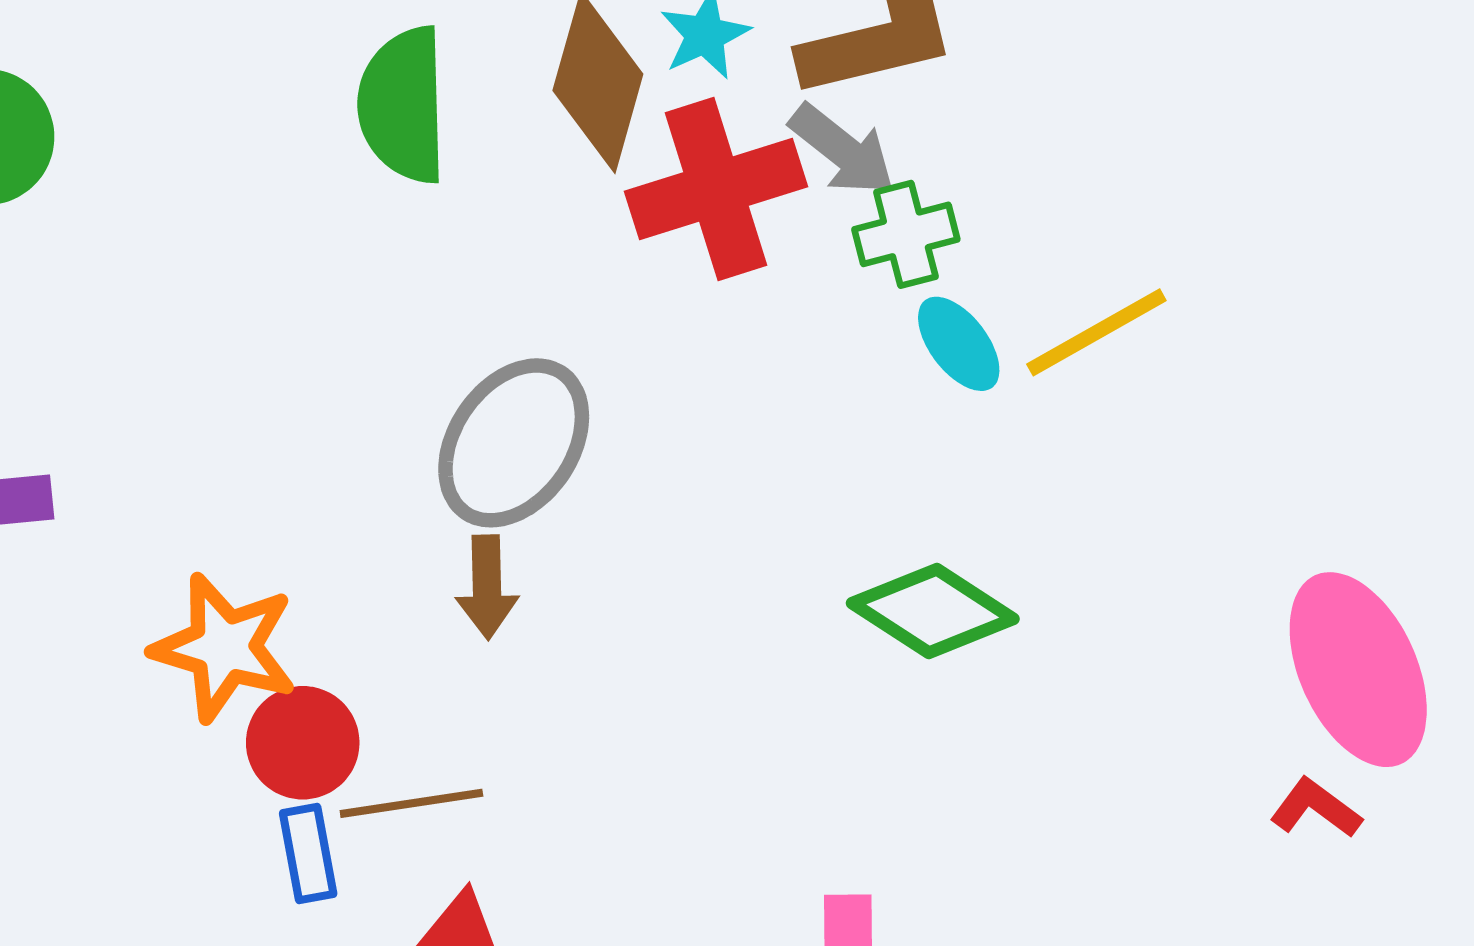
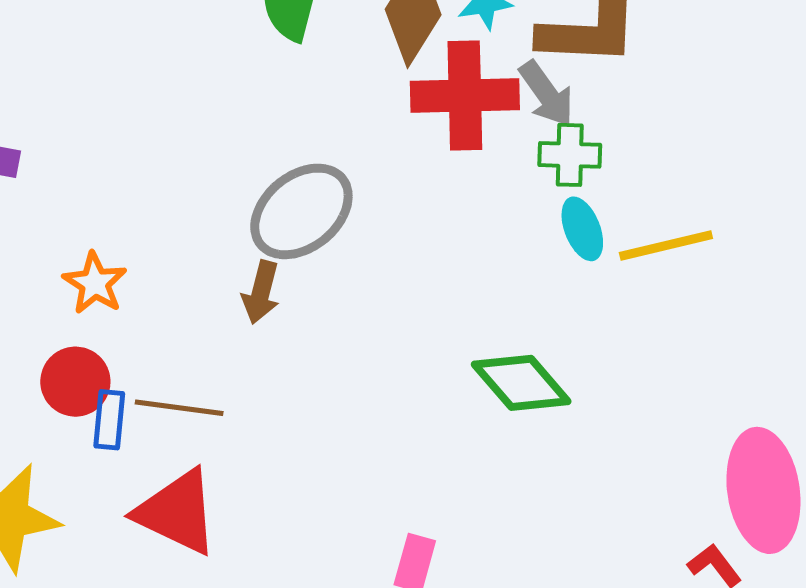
orange star: (224, 647) -> (95, 283), size x0.7
red circle: (303, 743) -> (75, 382), moved

